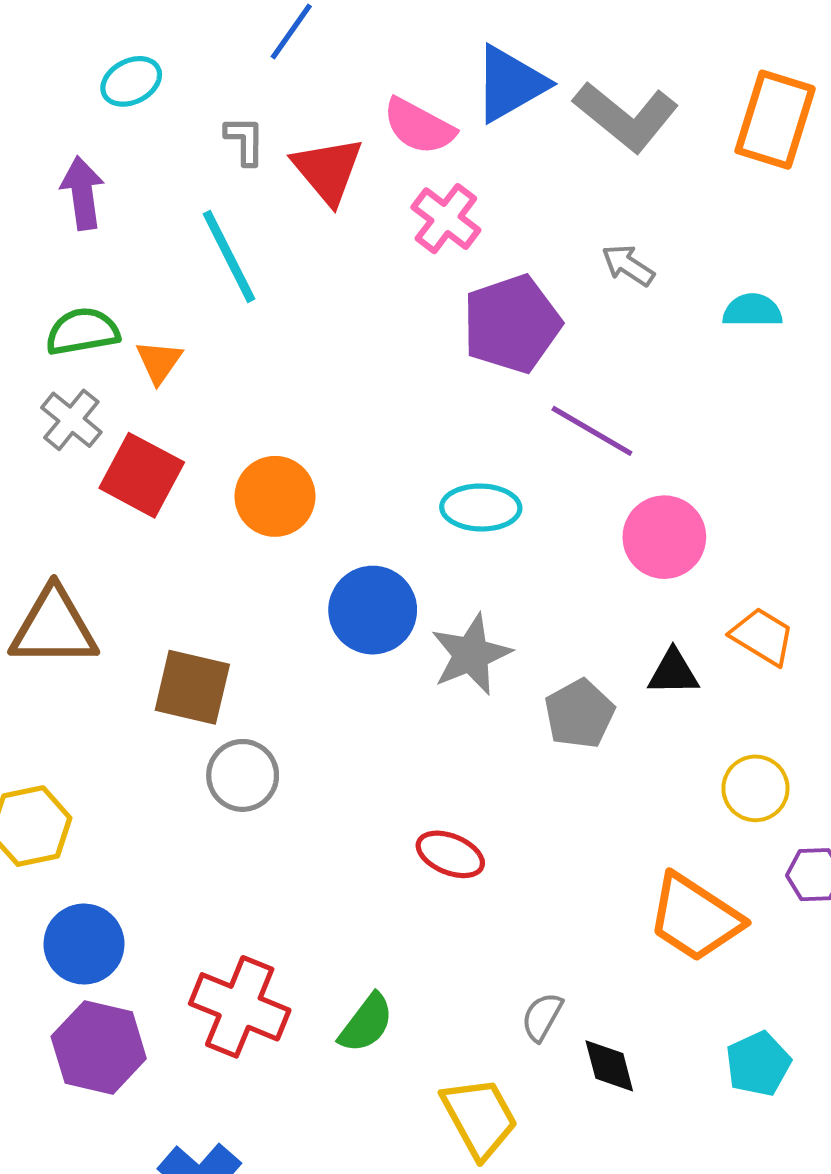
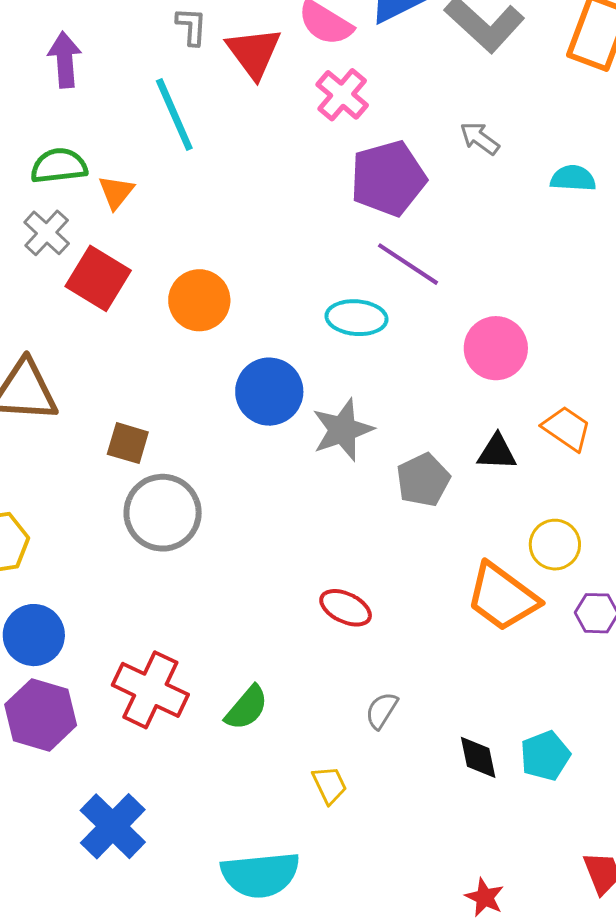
purple line: (592, 431) -> (408, 264), moved
brown square: (192, 687) -> (128, 443), size x0.7
gray circle: (243, 775) -> (163, 513), size x1.4
red ellipse: (450, 854) -> (346, 608), moved
orange trapezoid: (695, 918) -> (502, 597), moved
black diamond: (609, 1066) -> (478, 757), moved
yellow trapezoid: (480, 1118) -> (329, 785), size x0.6

